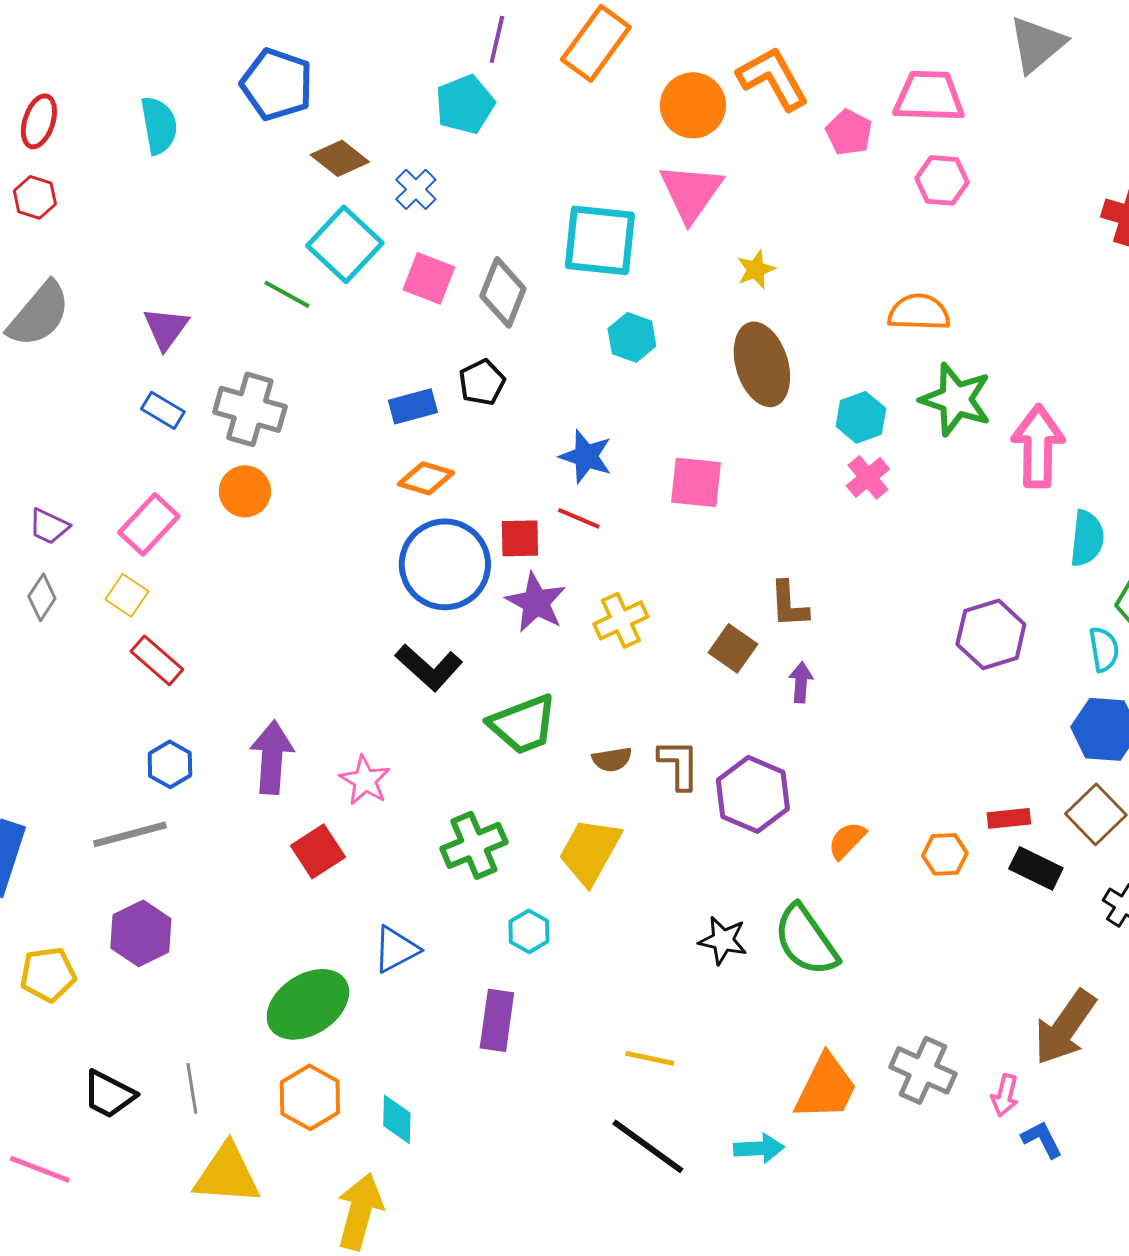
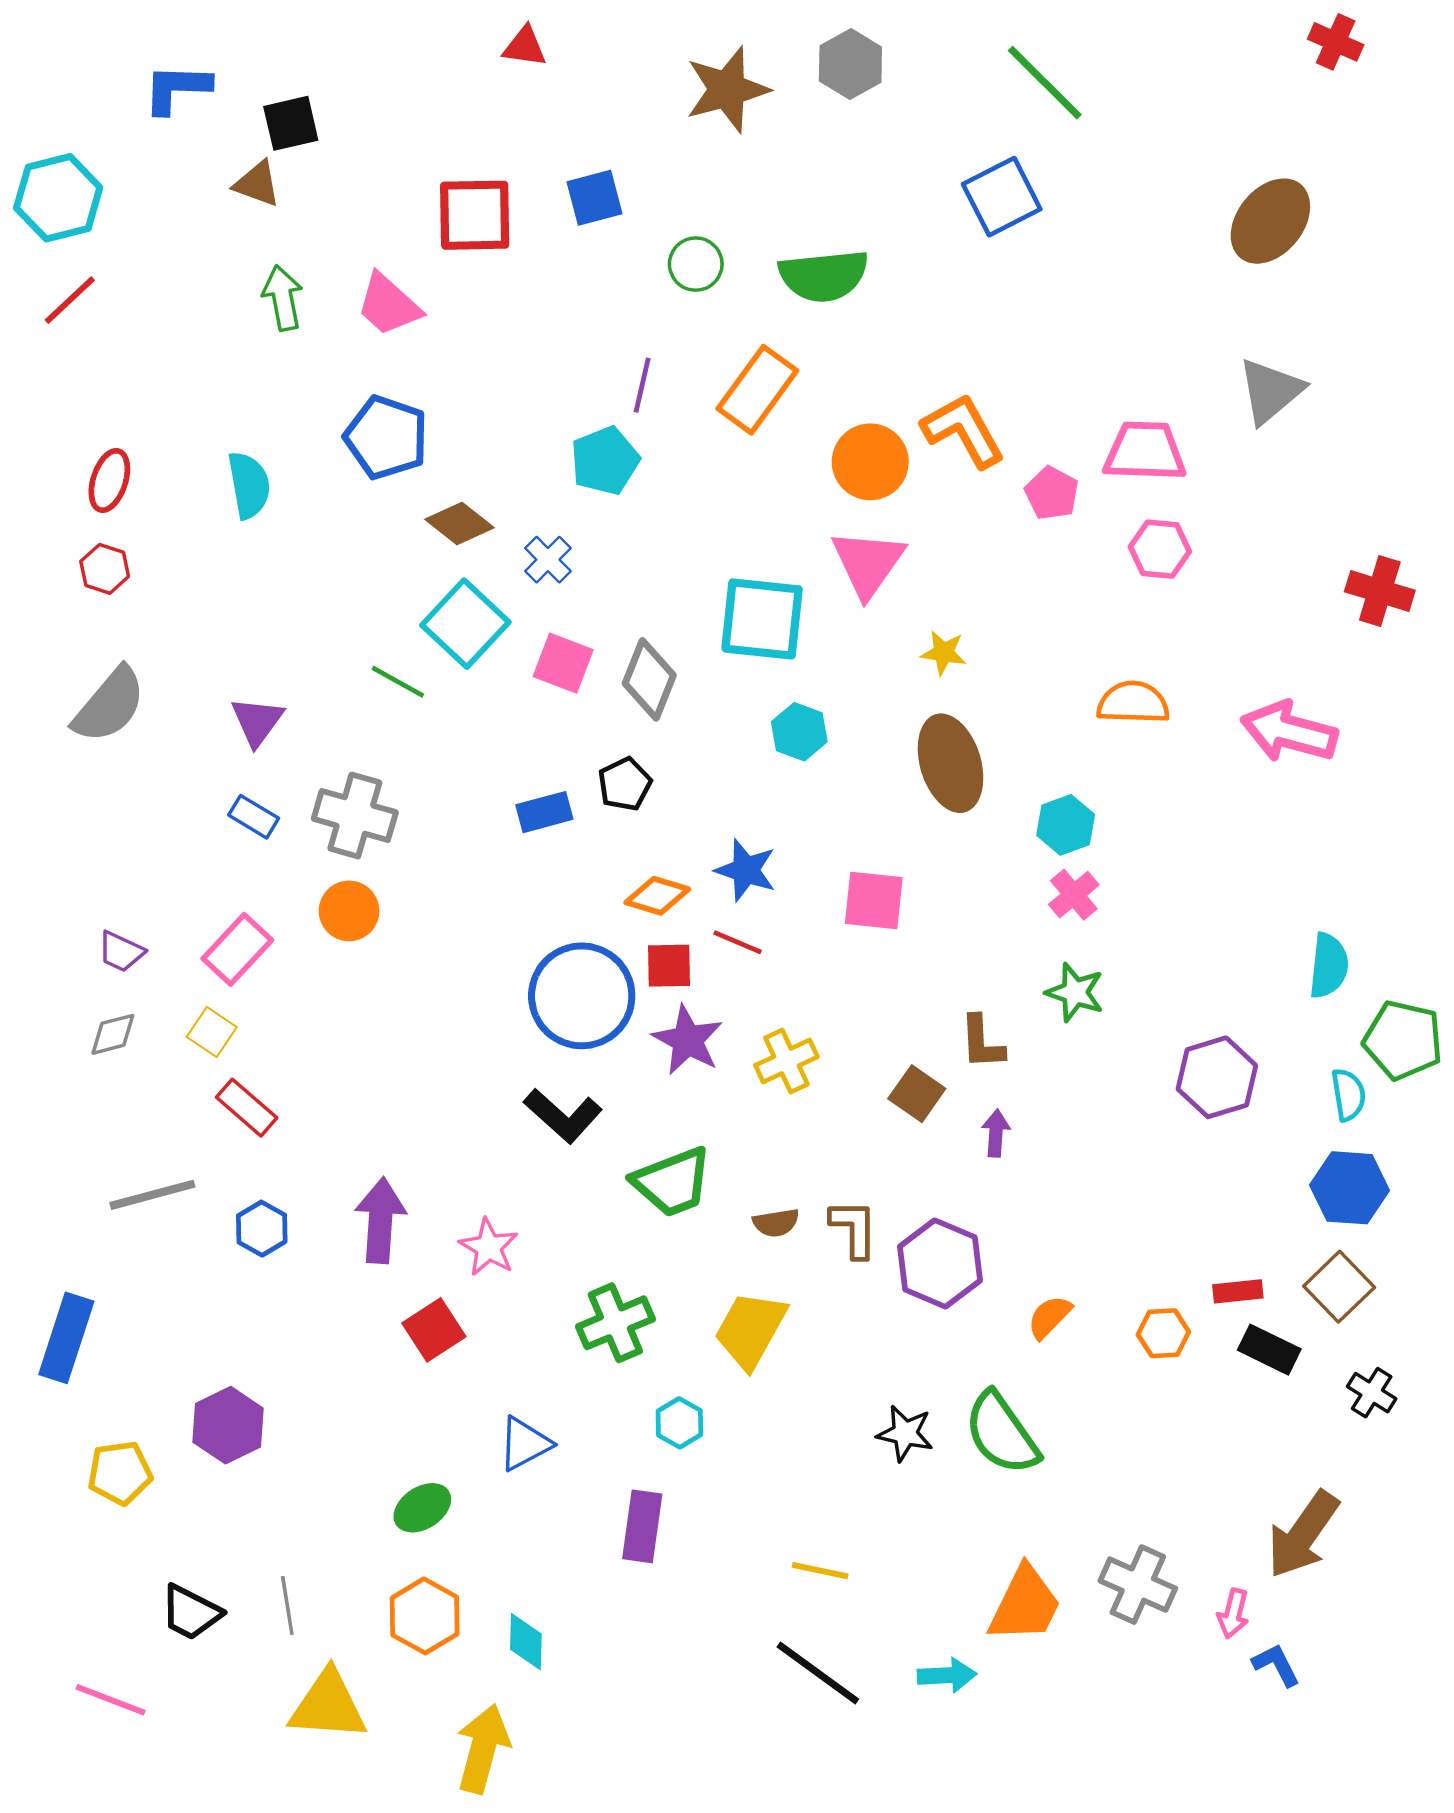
yellow star: (756, 269) -> (944, 653), turned 30
green star: (956, 399) -> (1075, 992), moved, size x0.7
pink arrow: (1038, 446) -> (1289, 732), moved, turned -76
orange diamond: (426, 478) -> (657, 896), moved
gray diamond: (42, 597) -> (113, 1034), turned 42
gray line: (130, 834) -> (152, 1195), moved
green ellipse: (308, 1004) -> (422, 1508), size x0.6

